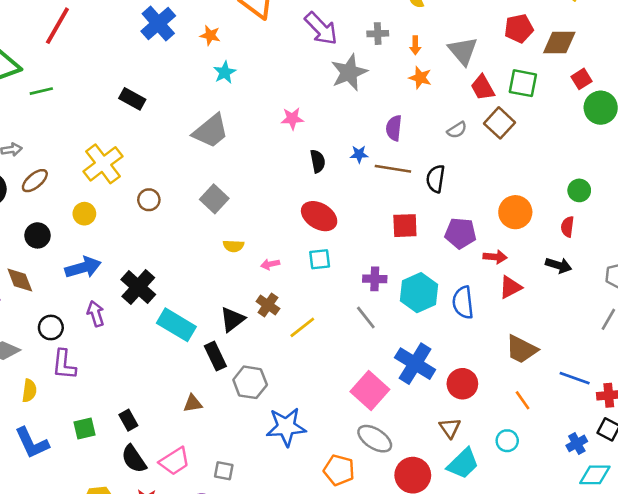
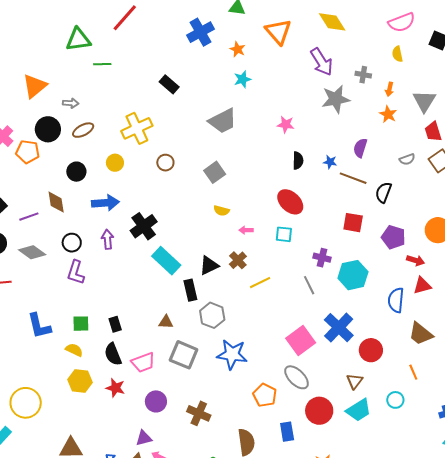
blue semicircle: (463, 302) -> (396, 300), moved
yellow semicircle: (29, 391) -> (74, 350), moved, turned -84
gray square: (224, 471) -> (184, 355), moved, size x1.8

